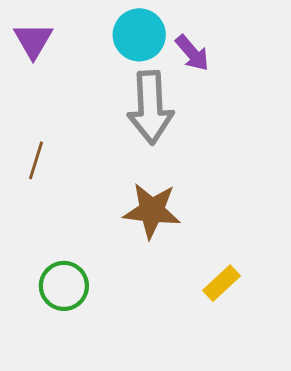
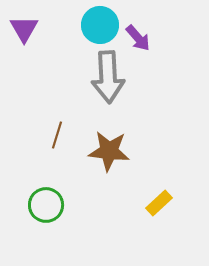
brown line: (36, 160) -> (57, 135), moved

